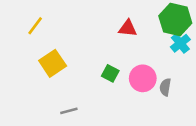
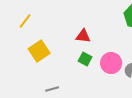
red triangle: (128, 28) -> (83, 36), moved

